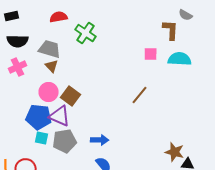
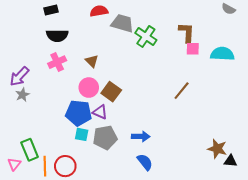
brown L-shape: (171, 30) -> (187, 32), moved
green cross: (86, 33) -> (146, 37), moved
gray trapezoid: (50, 49) -> (122, 23), moved
purple triangle: (60, 116) -> (100, 112), size x0.7

